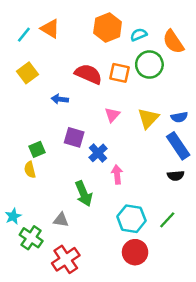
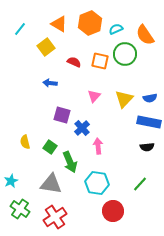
orange triangle: (50, 29) -> (59, 24), moved
yellow square: (27, 73) -> (46, 47), moved
red semicircle: (88, 74) -> (74, 62), size x0.6
blue rectangle: (178, 146) -> (149, 122), turned -45
green square: (37, 149) -> (50, 147), moved, turned -32
cyan hexagon: (131, 219) -> (97, 183), moved
gray triangle: (61, 220) -> (51, 184), size x1.6
green cross: (31, 238) -> (20, 209), moved

